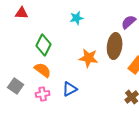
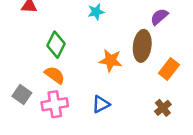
blue triangle: (70, 89) -> (101, 104), moved
pink cross: (43, 94) -> (55, 104), size x1.5

